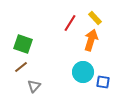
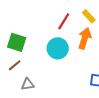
cyan circle: (83, 72) -> (58, 48), moved
gray triangle: (34, 86) -> (28, 84), turned 40

